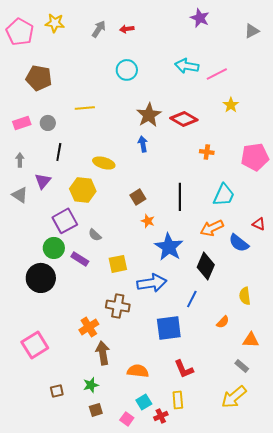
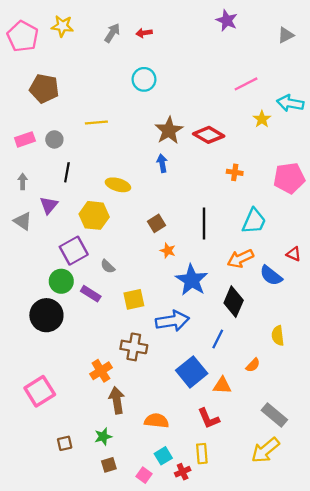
cyan arrow: (187, 66) -> (290, 103), moved
blue square: (169, 328) -> (192, 372), turned -32
orange triangle: (251, 340) -> (222, 386), moved
gray rectangle: (242, 366) -> (274, 415), size x1.6

